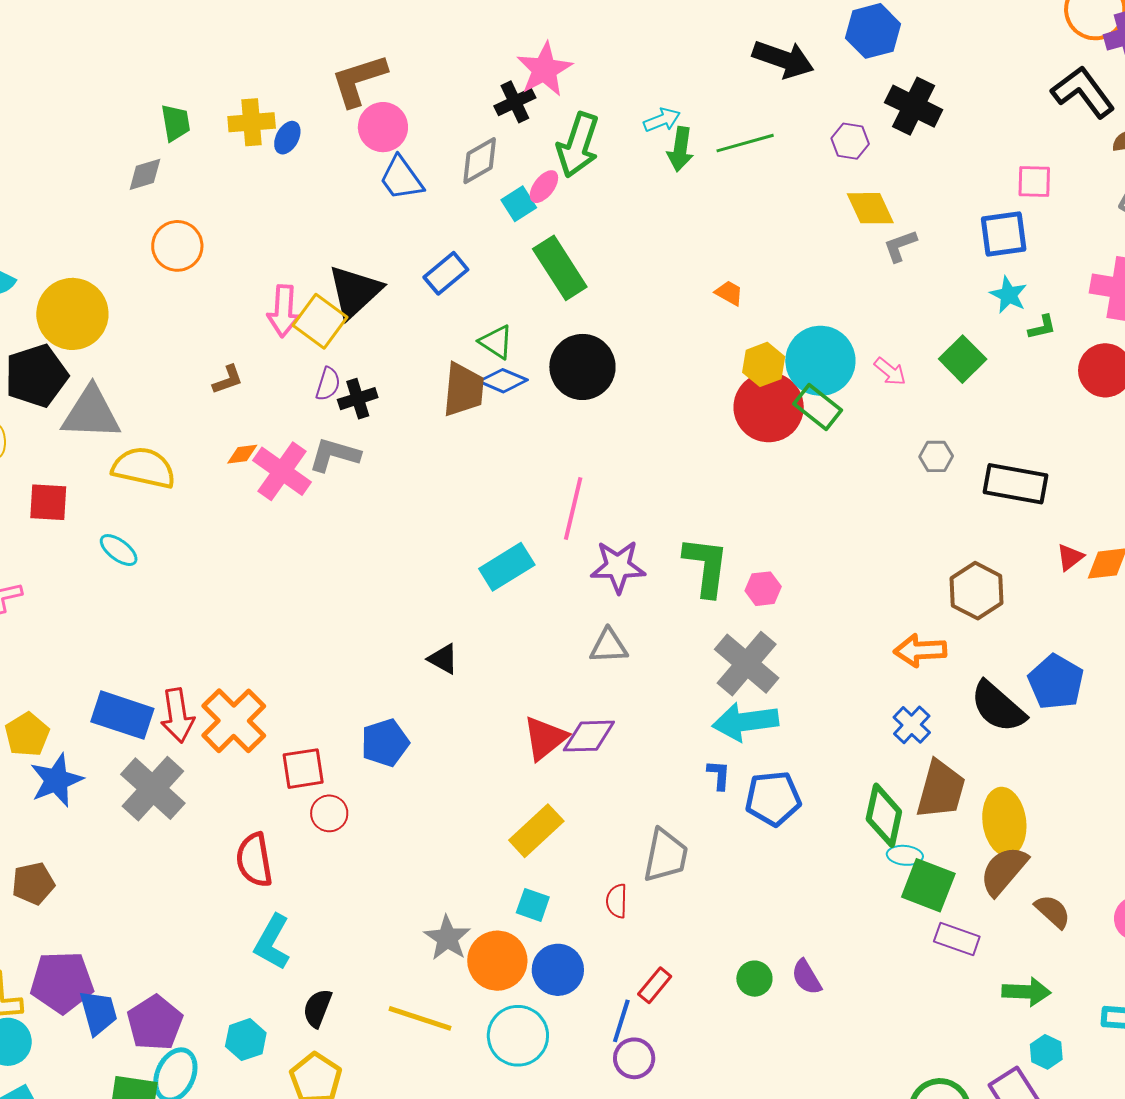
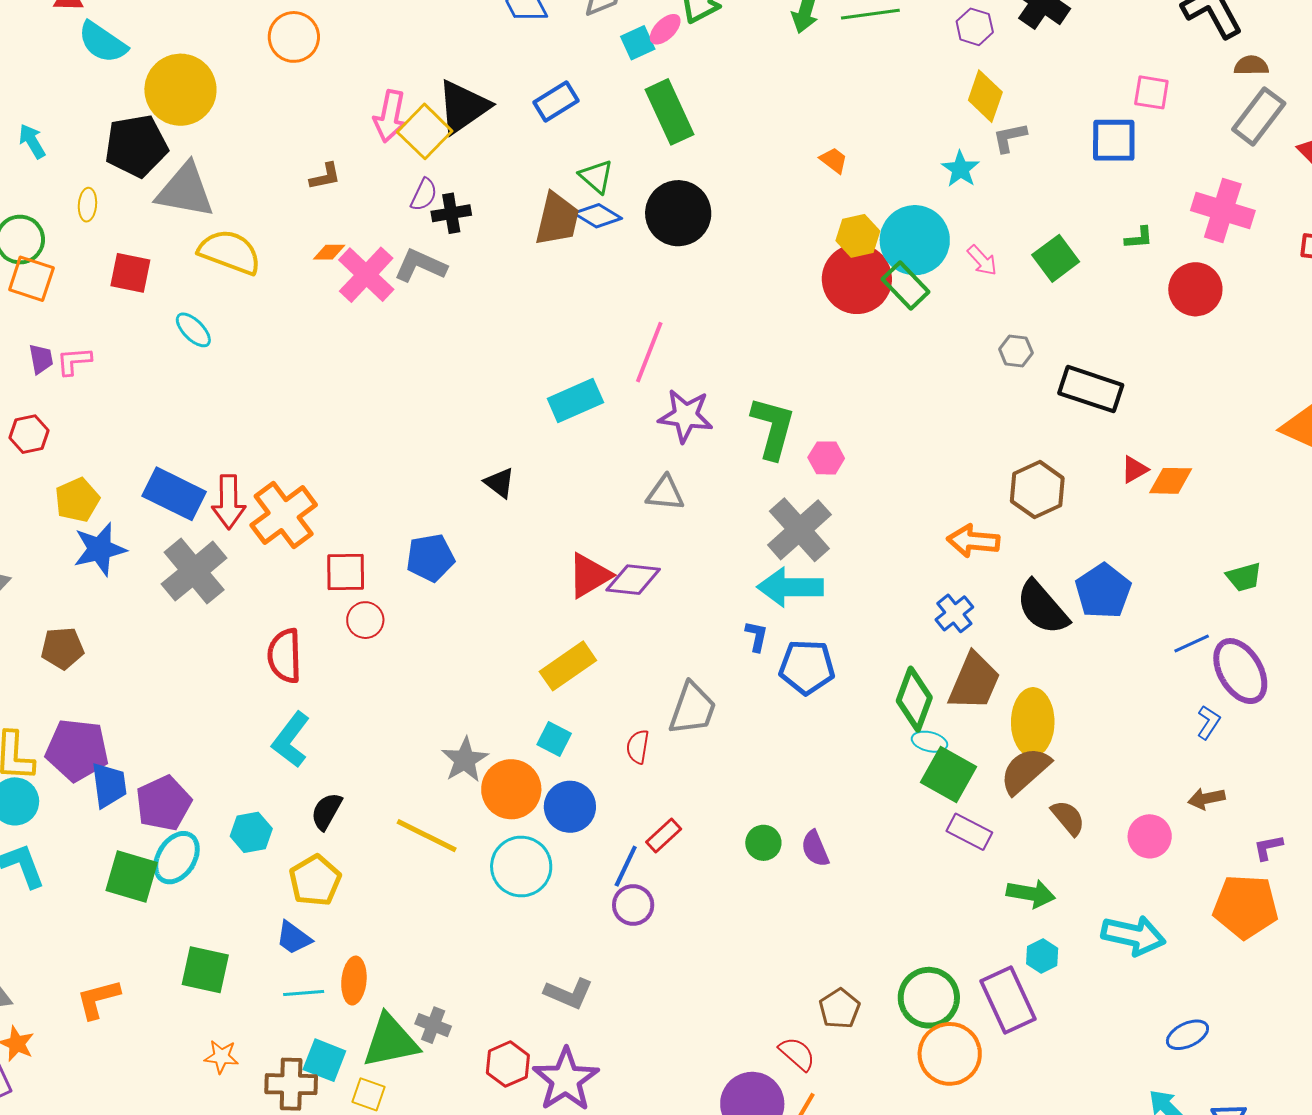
yellow diamond: (870, 208) -> (985, 96), turned 36
cyan star: (1009, 295) -> (960, 169), moved

